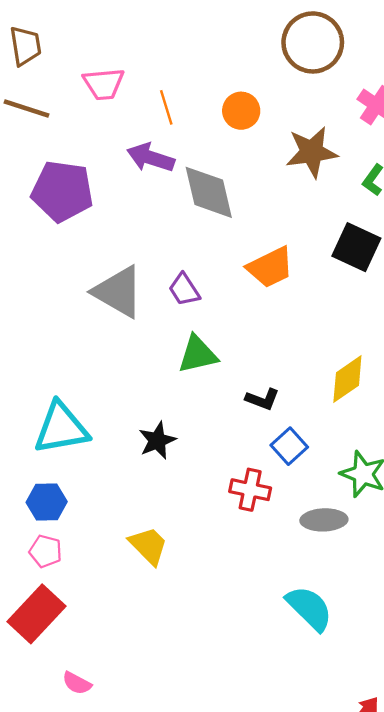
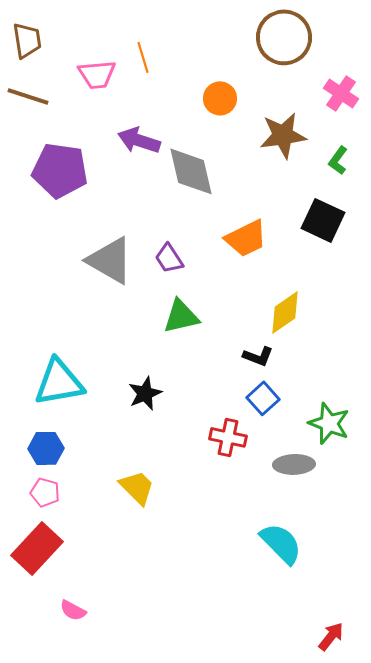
orange line: (166, 107) -> (143, 57), moved
yellow diamond: (347, 379) -> (285, 312), moved
black L-shape: (262, 399) -> (258, 356), moved

